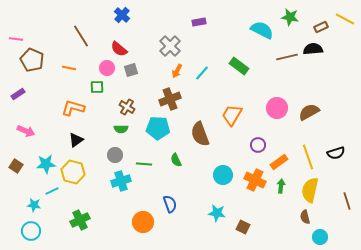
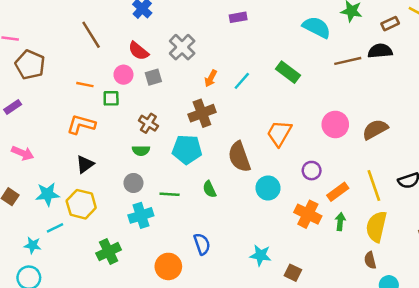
gray cross: (170, 46) -> (182, 47), moved
orange line: (69, 68) -> (85, 85), moved
cyan circle: (223, 175) -> (268, 188), moved
green cross: (80, 220) -> (109, 252), moved

